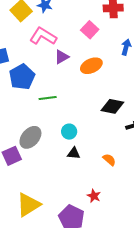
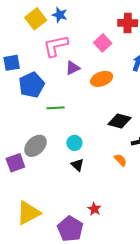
pink L-shape: (43, 36) -> (56, 46), turned -48
black triangle: (74, 153) -> (77, 165), turned 32
orange semicircle: (109, 160) -> (120, 160), moved

